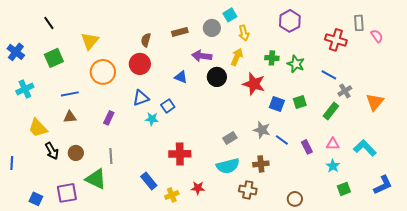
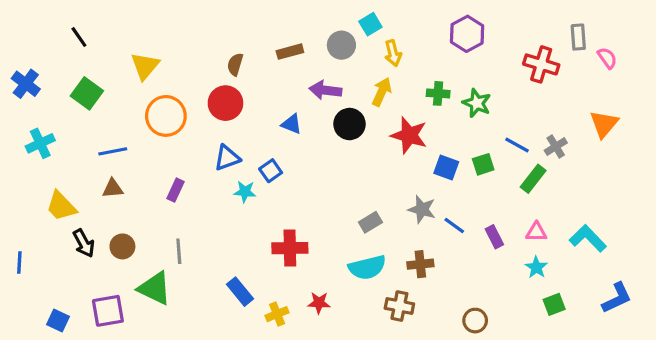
green square: (54, 58) -> (87, 93), turned -30
blue line: (329, 75) -> (517, 145), moved
orange triangle: (375, 102) -> (604, 124), moved

